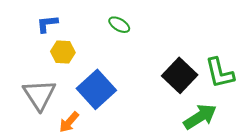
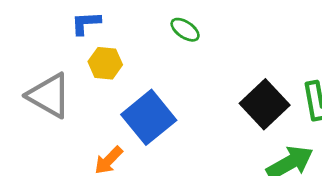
gray triangle: (39, 95) -> (49, 95), moved, turned -30

